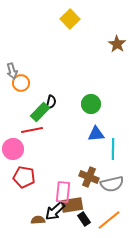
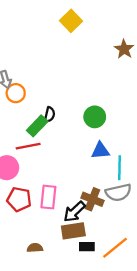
gray semicircle: (112, 184) -> (118, 192), moved
pink rectangle: (63, 192) -> (48, 197), moved
black arrow: (55, 211) -> (74, 212), moved
black rectangle: (84, 219) -> (87, 247), turned -56

